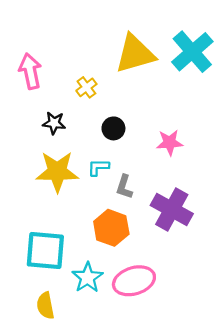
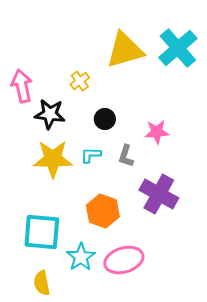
pink arrow: (30, 71) -> (22, 86), moved
black star: (54, 123) -> (50, 114), size x1.4
gray L-shape: (124, 187) -> (126, 156), moved

